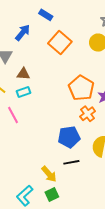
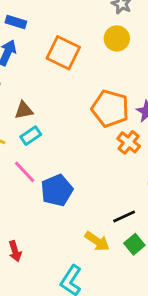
blue rectangle: (46, 15) -> (16, 22), moved
blue pentagon: (69, 137) -> (57, 190), moved
green square: (52, 195) -> (134, 244), moved

